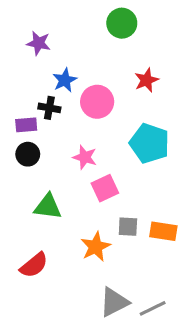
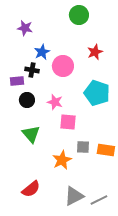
black circle: (28, 154) -> (27, 100), moved
pink square: (105, 188) -> (68, 122), turned 30
green triangle: (48, 207) -> (31, 134), turned 42
red semicircle: (34, 265) -> (31, 189), moved

